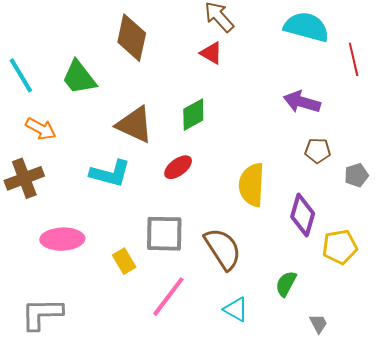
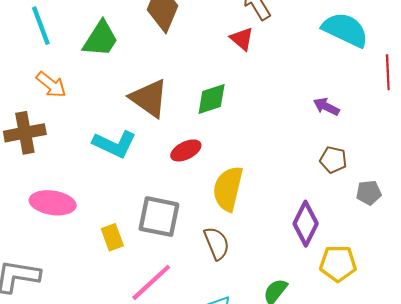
green trapezoid: (79, 77) -> (100, 39), turned -120
purple arrow: (302, 102) -> (326, 107), size x0.7
yellow semicircle: (252, 185) -> (228, 189), moved
brown semicircle: (223, 249) -> (217, 243), size x0.7

